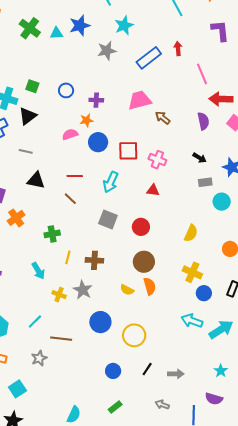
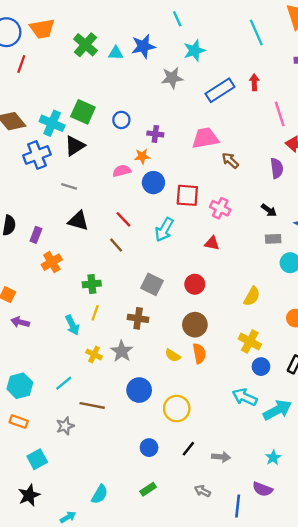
green square: (32, 86) -> (83, 112), size x1.5
red line: (75, 176) -> (123, 219), turned 42
gray square: (108, 220) -> (152, 284), moved
yellow line: (68, 257) -> (95, 313), moved

